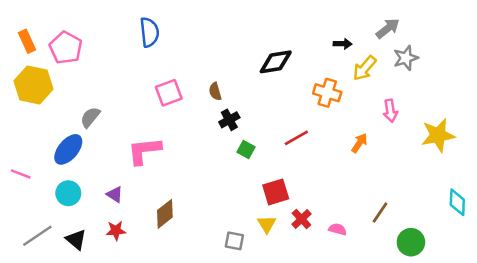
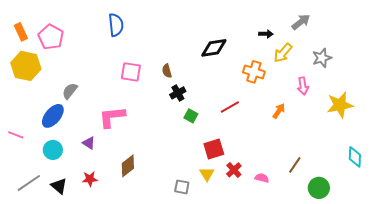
gray star: (406, 58) -> (322, 58), moved
pink square: (169, 93) -> (131, 72), turned 30
purple triangle: (115, 195) -> (89, 143), moved

